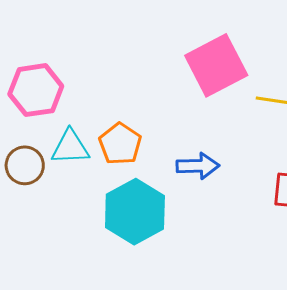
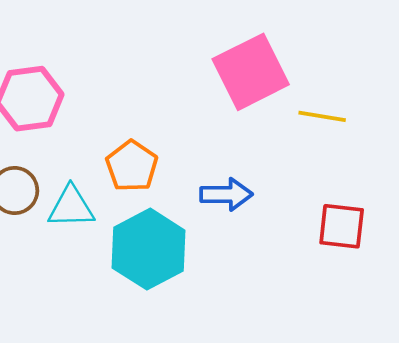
cyan triangle: (70, 147) -> (71, 207), moved

